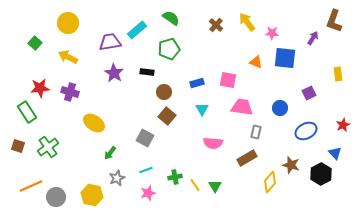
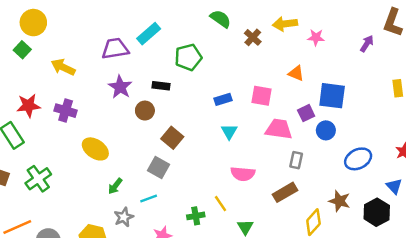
green semicircle: (171, 18) -> (221, 19), moved
yellow arrow: (247, 22) -> (285, 24), turned -60
yellow circle: (68, 23) -> (33, 23), moved
brown cross: (216, 25) -> (253, 37), moved
blue square: (285, 58) -> (332, 96), moved
brown circle: (164, 92) -> (145, 111), moved
purple square: (309, 93) -> (306, 113), moved
brown square: (167, 116) -> (172, 138), moved
cyan line: (146, 170) -> (149, 199), moved
yellow line: (195, 185) -> (221, 204), moved

